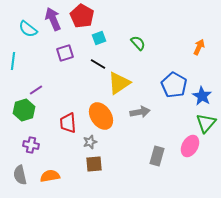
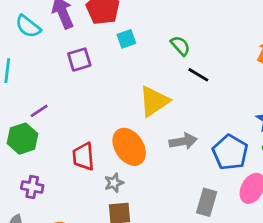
black line: (98, 64) -> (198, 75), moved
blue pentagon: (174, 85) -> (230, 152), moved

